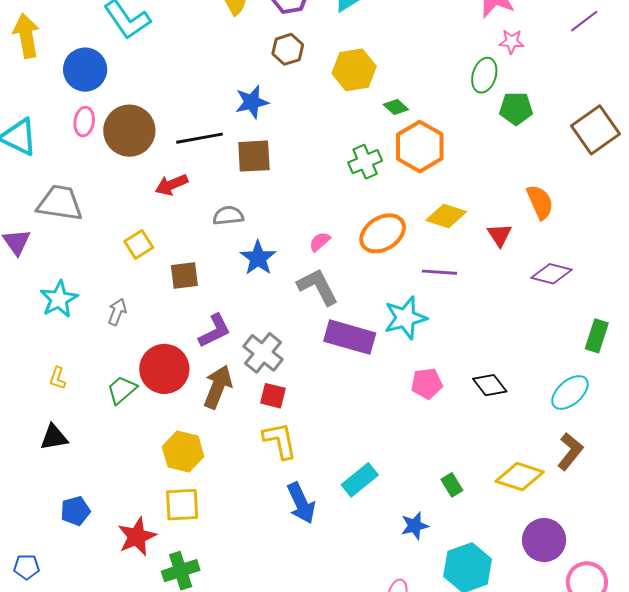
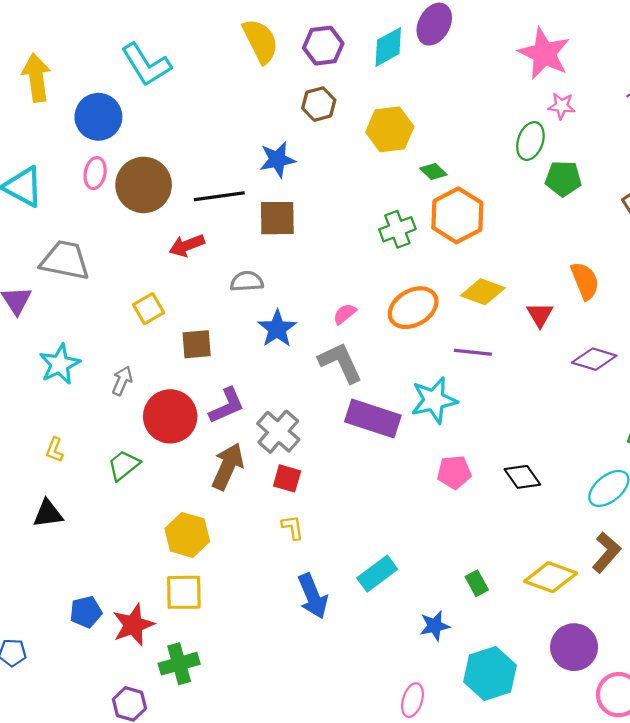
red circle: (164, 369) -> (170, 416), moved
yellow L-shape: (280, 441) -> (293, 527), size x0.6
blue pentagon: (75, 511) -> (86, 612), moved

